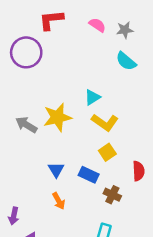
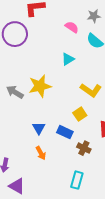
pink semicircle: (97, 25) -> (72, 27), moved
cyan triangle: (92, 97) -> (68, 59), moved
yellow L-shape: (105, 122) -> (91, 90), moved

